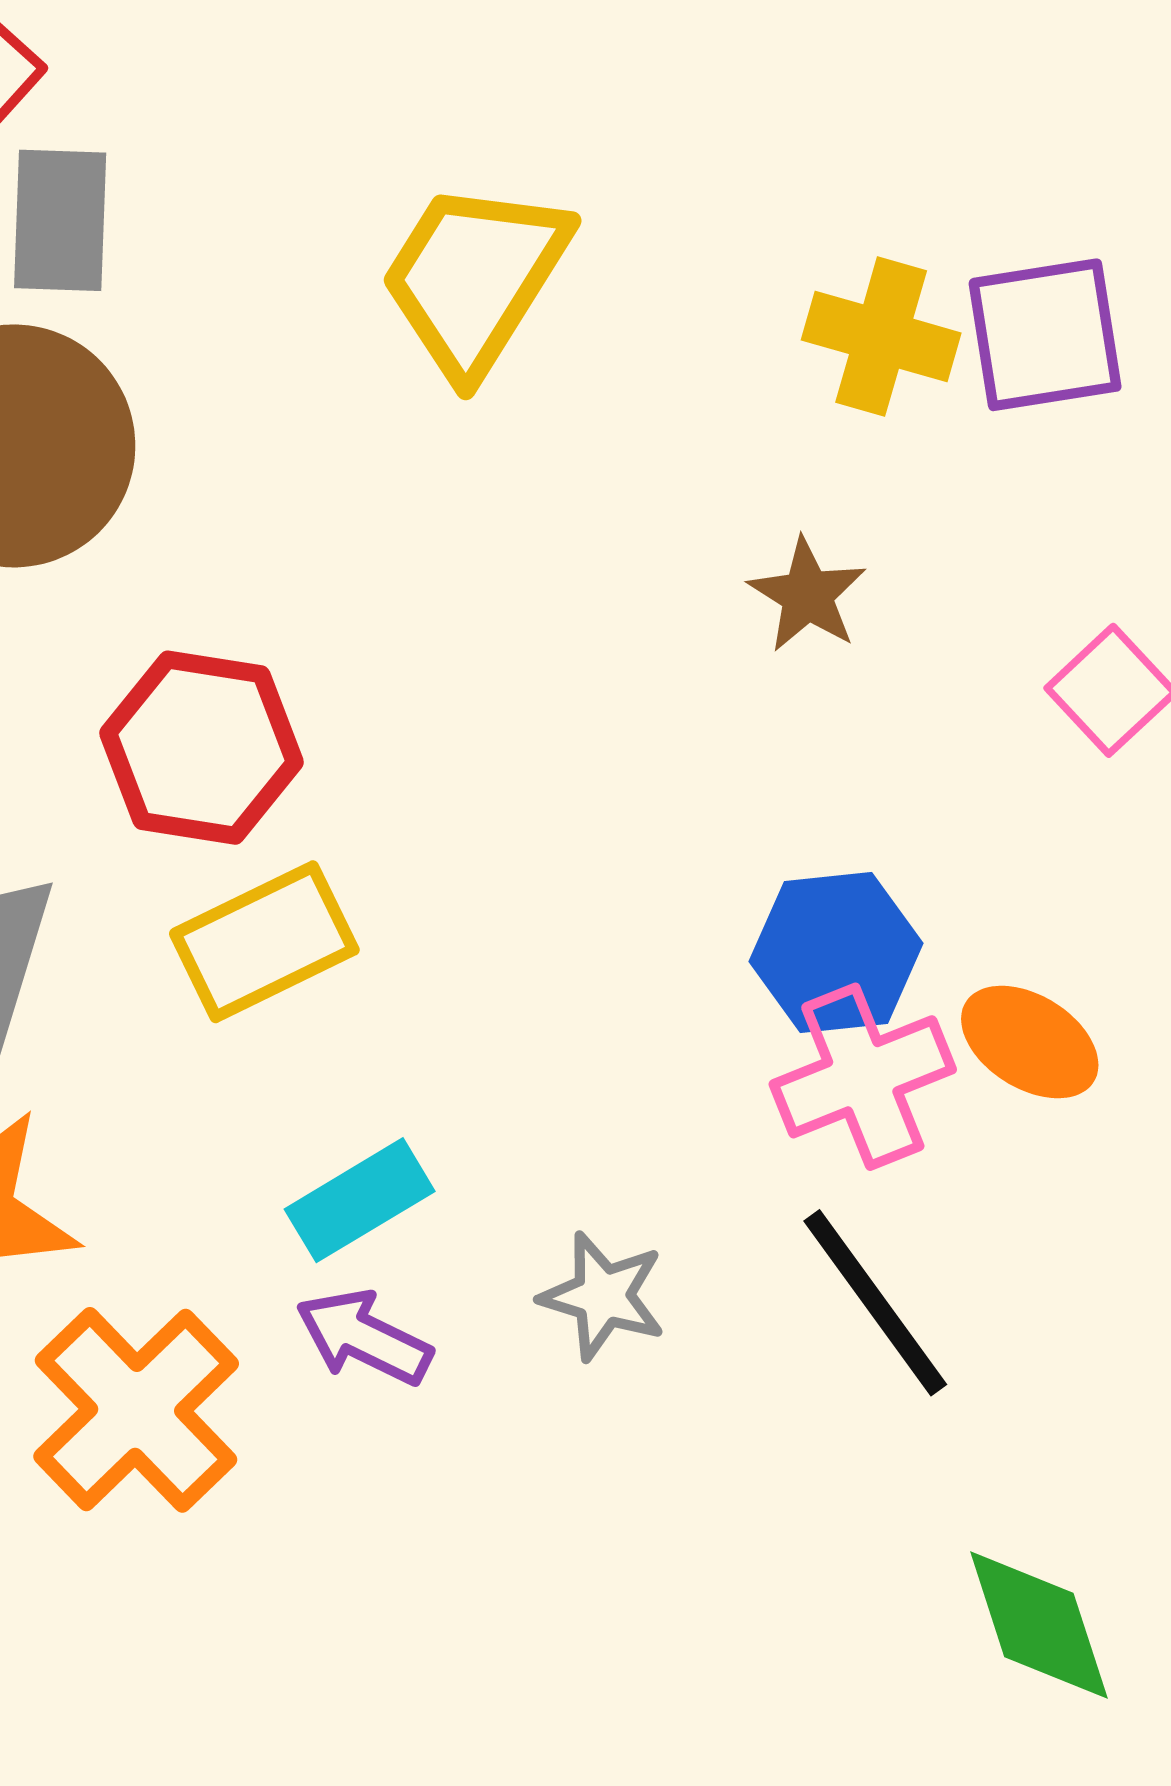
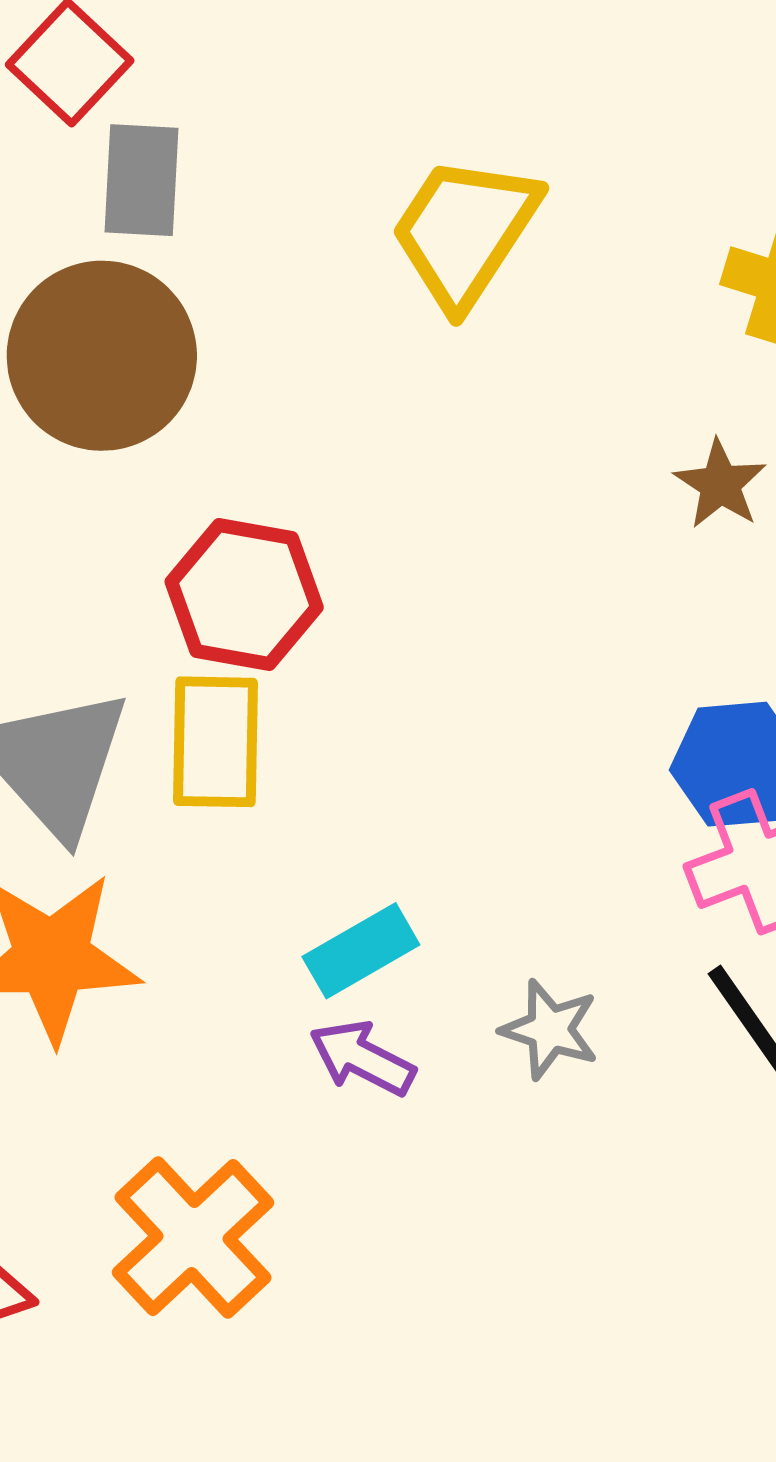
yellow rectangle: (264, 942) -> (216, 742), moved, turned -64
orange cross: (136, 1410) -> (193, 1237), moved

